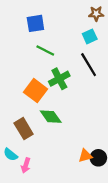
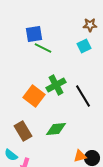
green line: (45, 51) -> (43, 48), moved
black line: (89, 65) -> (83, 96), moved
green diamond: (51, 117) -> (56, 129), moved, turned -60

